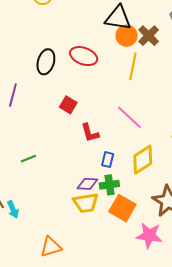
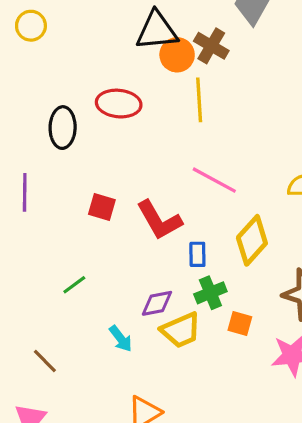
red square: (68, 105) -> (102, 207), moved
red L-shape: (90, 133) -> (159, 220), size x1.4
purple diamond: (87, 184) -> (157, 303), moved
orange square: (122, 208) -> (240, 324), size x0.6
cyan arrow: (13, 209) -> (121, 339), moved

